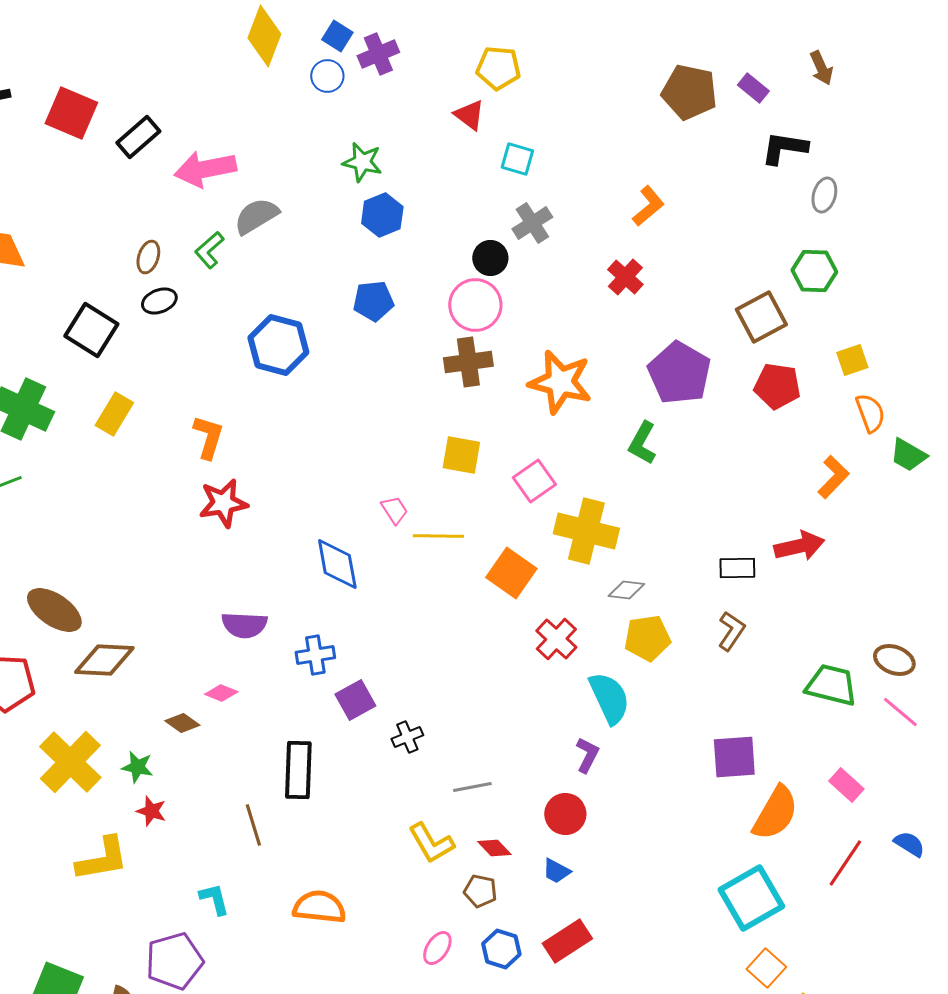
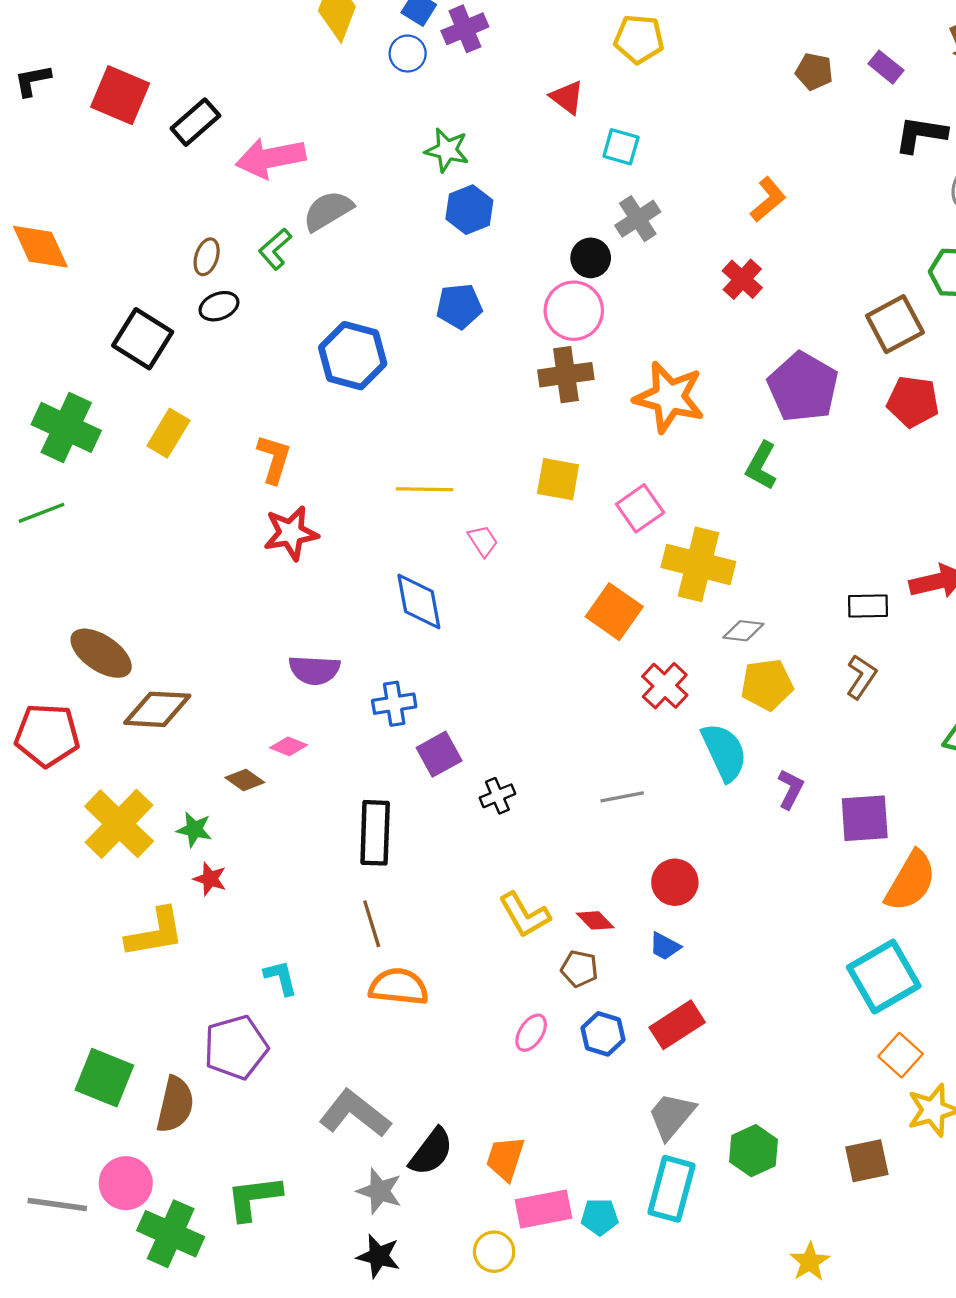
yellow pentagon: (498, 68) -> (639, 39), moved
brown pentagon: (689, 92) -> (814, 72), size x0.6
yellow line: (438, 536) -> (424, 489), moved
purple L-shape: (587, 755) -> (791, 789), moved
gray line: (472, 787) -> (622, 797), moved
brown line: (253, 825) -> (372, 924), moved

